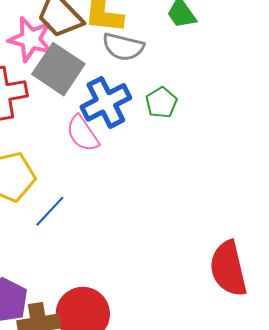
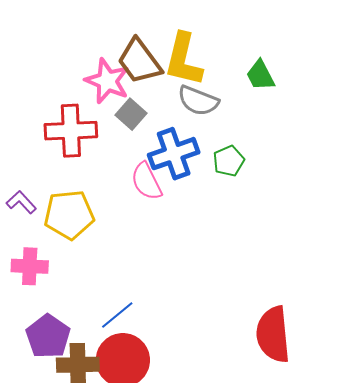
gray square: (58, 69) -> (131, 114), size x0.6
blue line: (50, 211) -> (117, 315), moved

